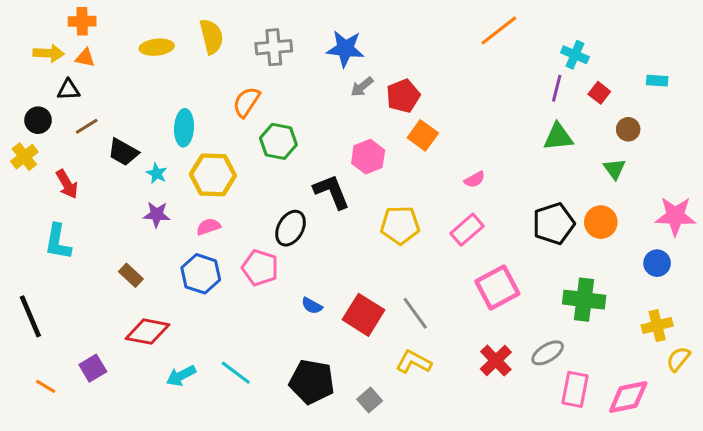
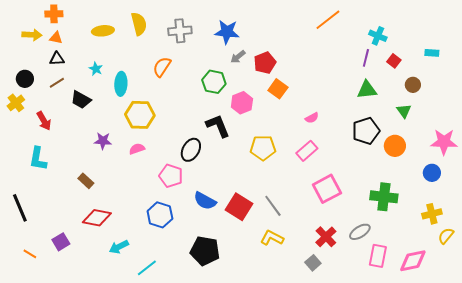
black triangle: (68, 90) -> (57, 59), moved
green hexagon: (278, 141) -> (214, 82), moved
cyan star: (157, 173) -> (96, 69), moved
black pentagon: (554, 224) -> (366, 131), moved
blue hexagon: (201, 274) -> (160, 215), moved
blue semicircle: (312, 306) -> (205, 201), size x1.6
cyan line: (236, 373) -> (147, 268), moved, turned -75
gray square: (370, 400) -> (313, 263), moved

